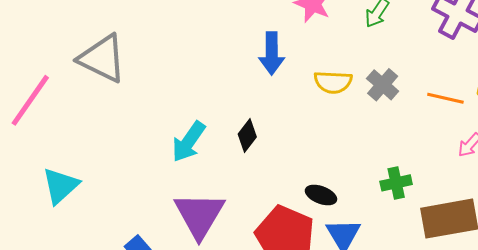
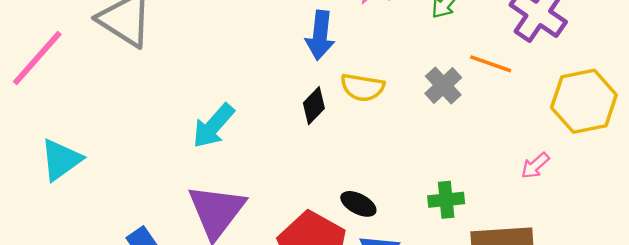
yellow semicircle: (333, 82) -> (362, 87), moved
orange line: (445, 98) -> (491, 64), moved
black diamond: (247, 135) -> (314, 106), moved

